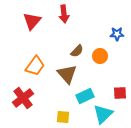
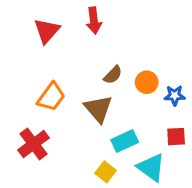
blue star: (117, 34) -> (175, 95), moved
cyan triangle: (103, 114) -> (151, 167), turned -40
yellow square: (63, 117) -> (106, 172), moved, turned 32

